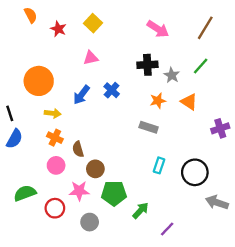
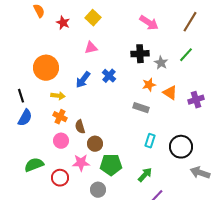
orange triangle: (189, 102) -> (170, 93), moved
purple cross: (220, 128) -> (196, 100), moved
green arrow: (140, 210) -> (145, 175), moved
gray circle: (90, 222) -> (98, 190), moved

